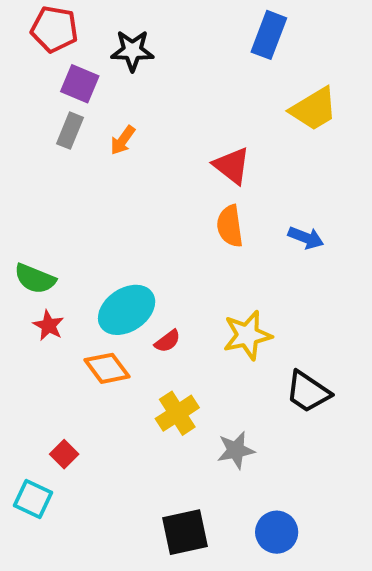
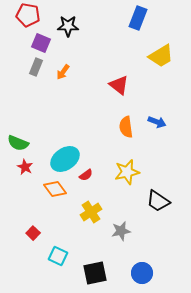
orange semicircle: (230, 226) -> (126, 127), moved
cyan square: (33, 499) -> (58, 256), moved

